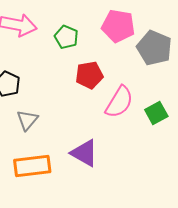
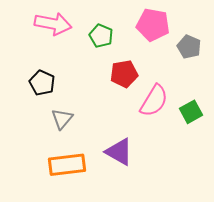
gray pentagon: (154, 48) -> (189, 47), size x0.7

